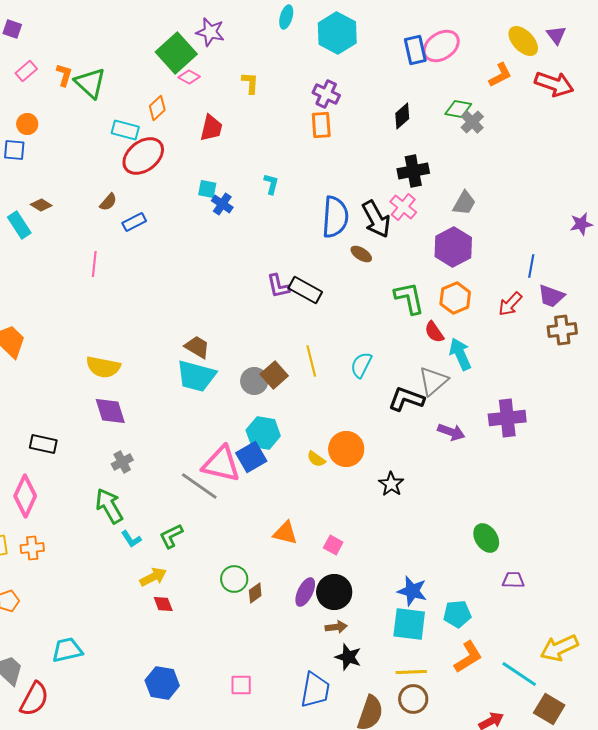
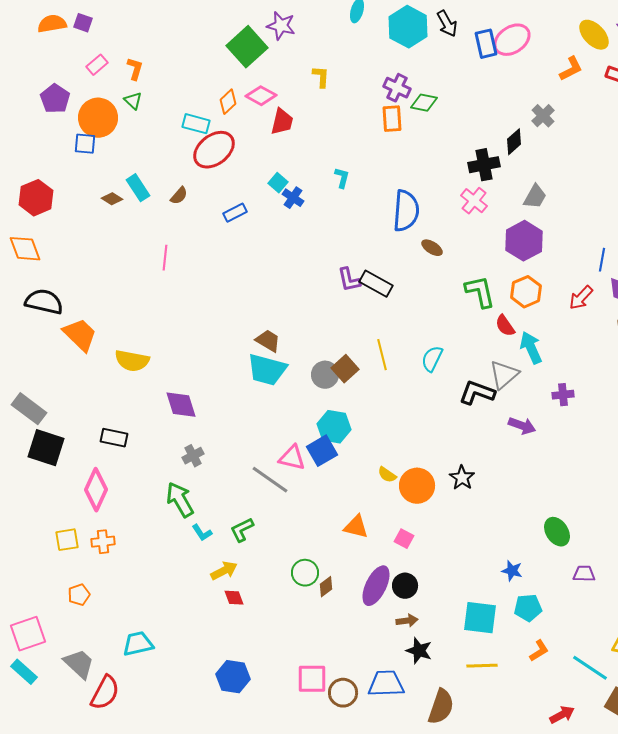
pink diamond: (189, 77) -> (261, 96), moved, size x1.4
green triangle: (90, 83) -> (133, 101), moved, size x0.6
green diamond: (458, 109) -> (424, 103), moved
black diamond: (402, 116) -> (514, 142), moved
orange circle: (27, 124) -> (98, 118), size x1.8
cyan square: (207, 189) -> (278, 183), turned 30
black arrow: (376, 219) -> (447, 24), moved, size x0.7
blue rectangle: (134, 222) -> (235, 213), moved
cyan rectangle: (19, 225) -> (138, 188), moved
yellow semicircle: (103, 367) -> (132, 361), moved
purple cross: (507, 418) -> (563, 395), moved, size x0.6
orange circle: (346, 449) -> (417, 486), moved
yellow semicircle: (316, 459) -> (387, 475), moved
pink triangle: (221, 464) -> (292, 458), size x0.7
blue star: (412, 591) -> (512, 571), moved, size x0.7
purple ellipse: (305, 592) -> (376, 586), size x1.4
black circle: (334, 592) -> (405, 586), size x0.7
orange L-shape: (468, 657) -> (539, 651), size x0.7
pink square: (241, 685) -> (312, 679), size x1.4
blue trapezoid: (315, 690) -> (386, 684), turned -102
brown circle: (413, 699) -> (343, 693), moved

